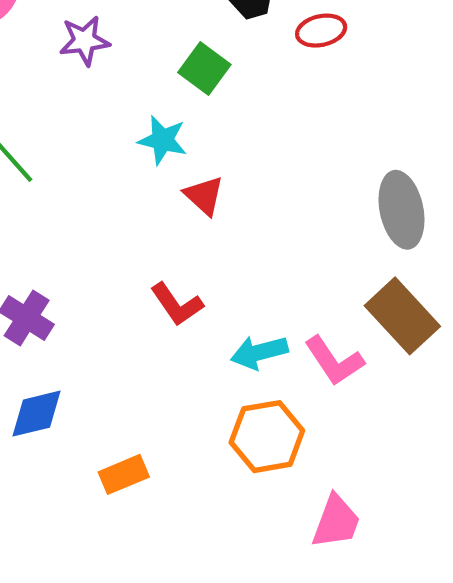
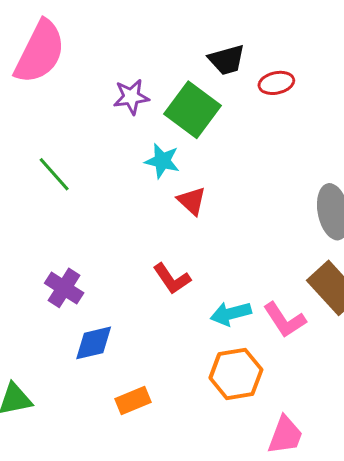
purple star: (84, 41) -> (131, 97), moved
green square: (204, 68) -> (192, 110), size x1.5
blue diamond: (36, 414) -> (94, 343), moved

